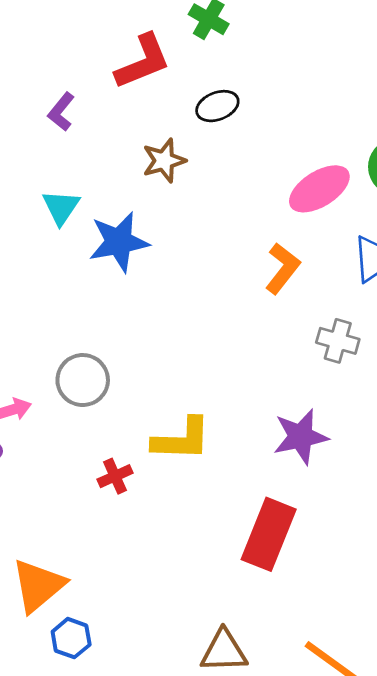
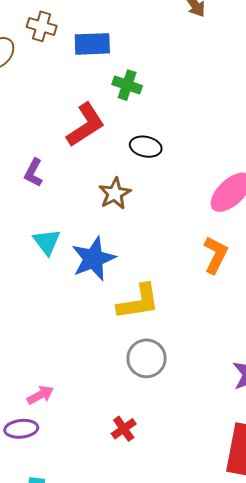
black ellipse: (217, 106) -> (146, 147), turned 44
gray circle: (83, 380) -> (147, 358), moved
yellow L-shape: (182, 439) -> (138, 302), moved

